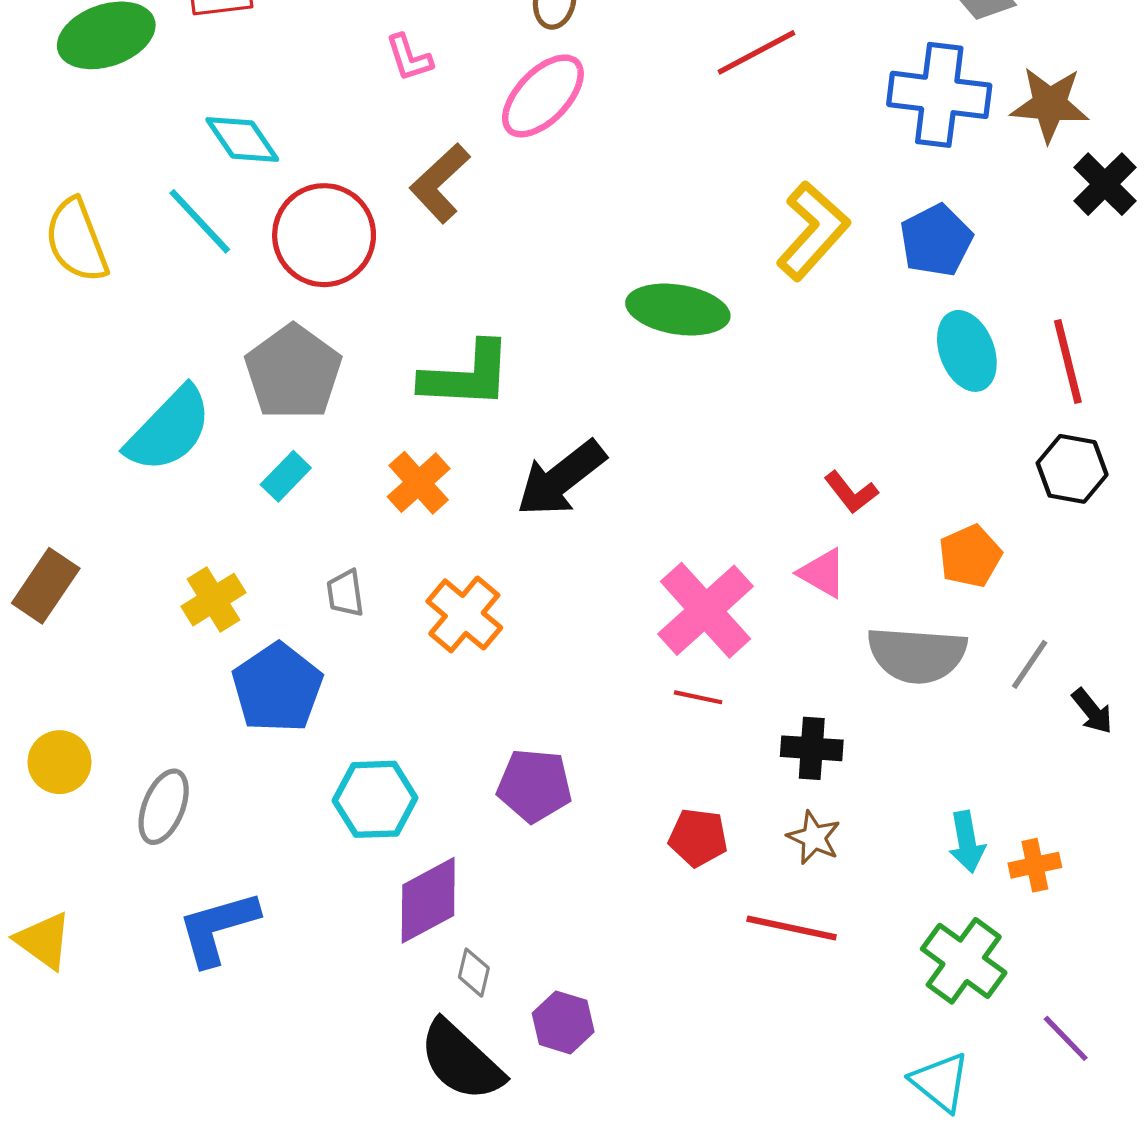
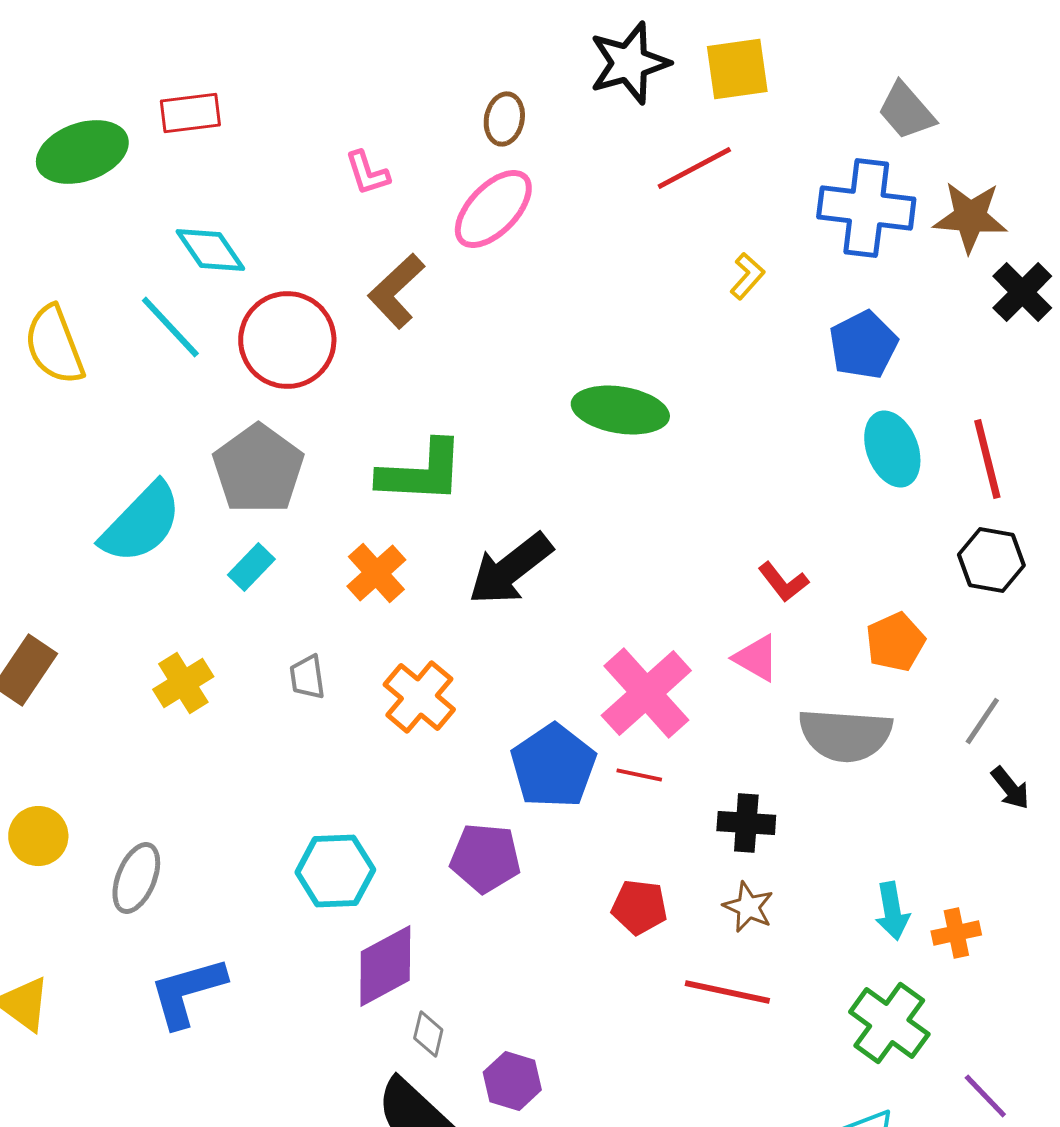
yellow L-shape: (813, 231) -> (747, 276), moved, size x0.5
gray line: (1030, 664) -> (982, 721), moved
blue pentagon: (277, 688) -> (553, 766), moved

